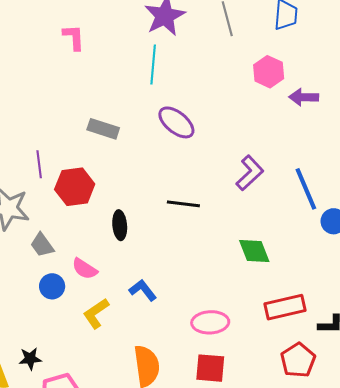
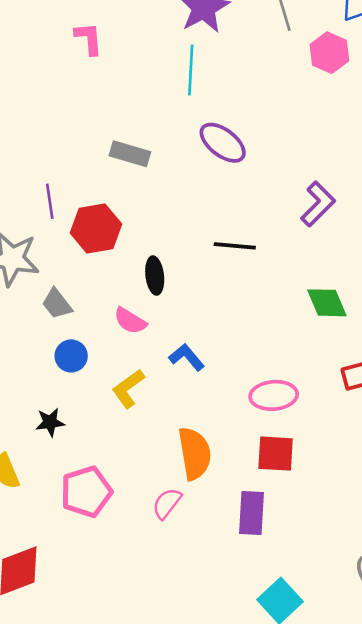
pink hexagon: (269, 72) -> (329, 53), moved
pink semicircle: (85, 269) -> (130, 321), moved
black star: (30, 359) -> (50, 422), moved

